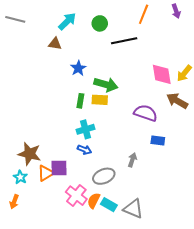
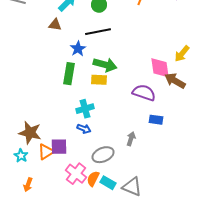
black line: (124, 41) -> (98, 32), moved
pink diamond: (162, 74) -> (160, 68), moved
green rectangle: (80, 101) -> (69, 74), moved, size x1.5
orange arrow: (14, 202) -> (28, 185), moved

